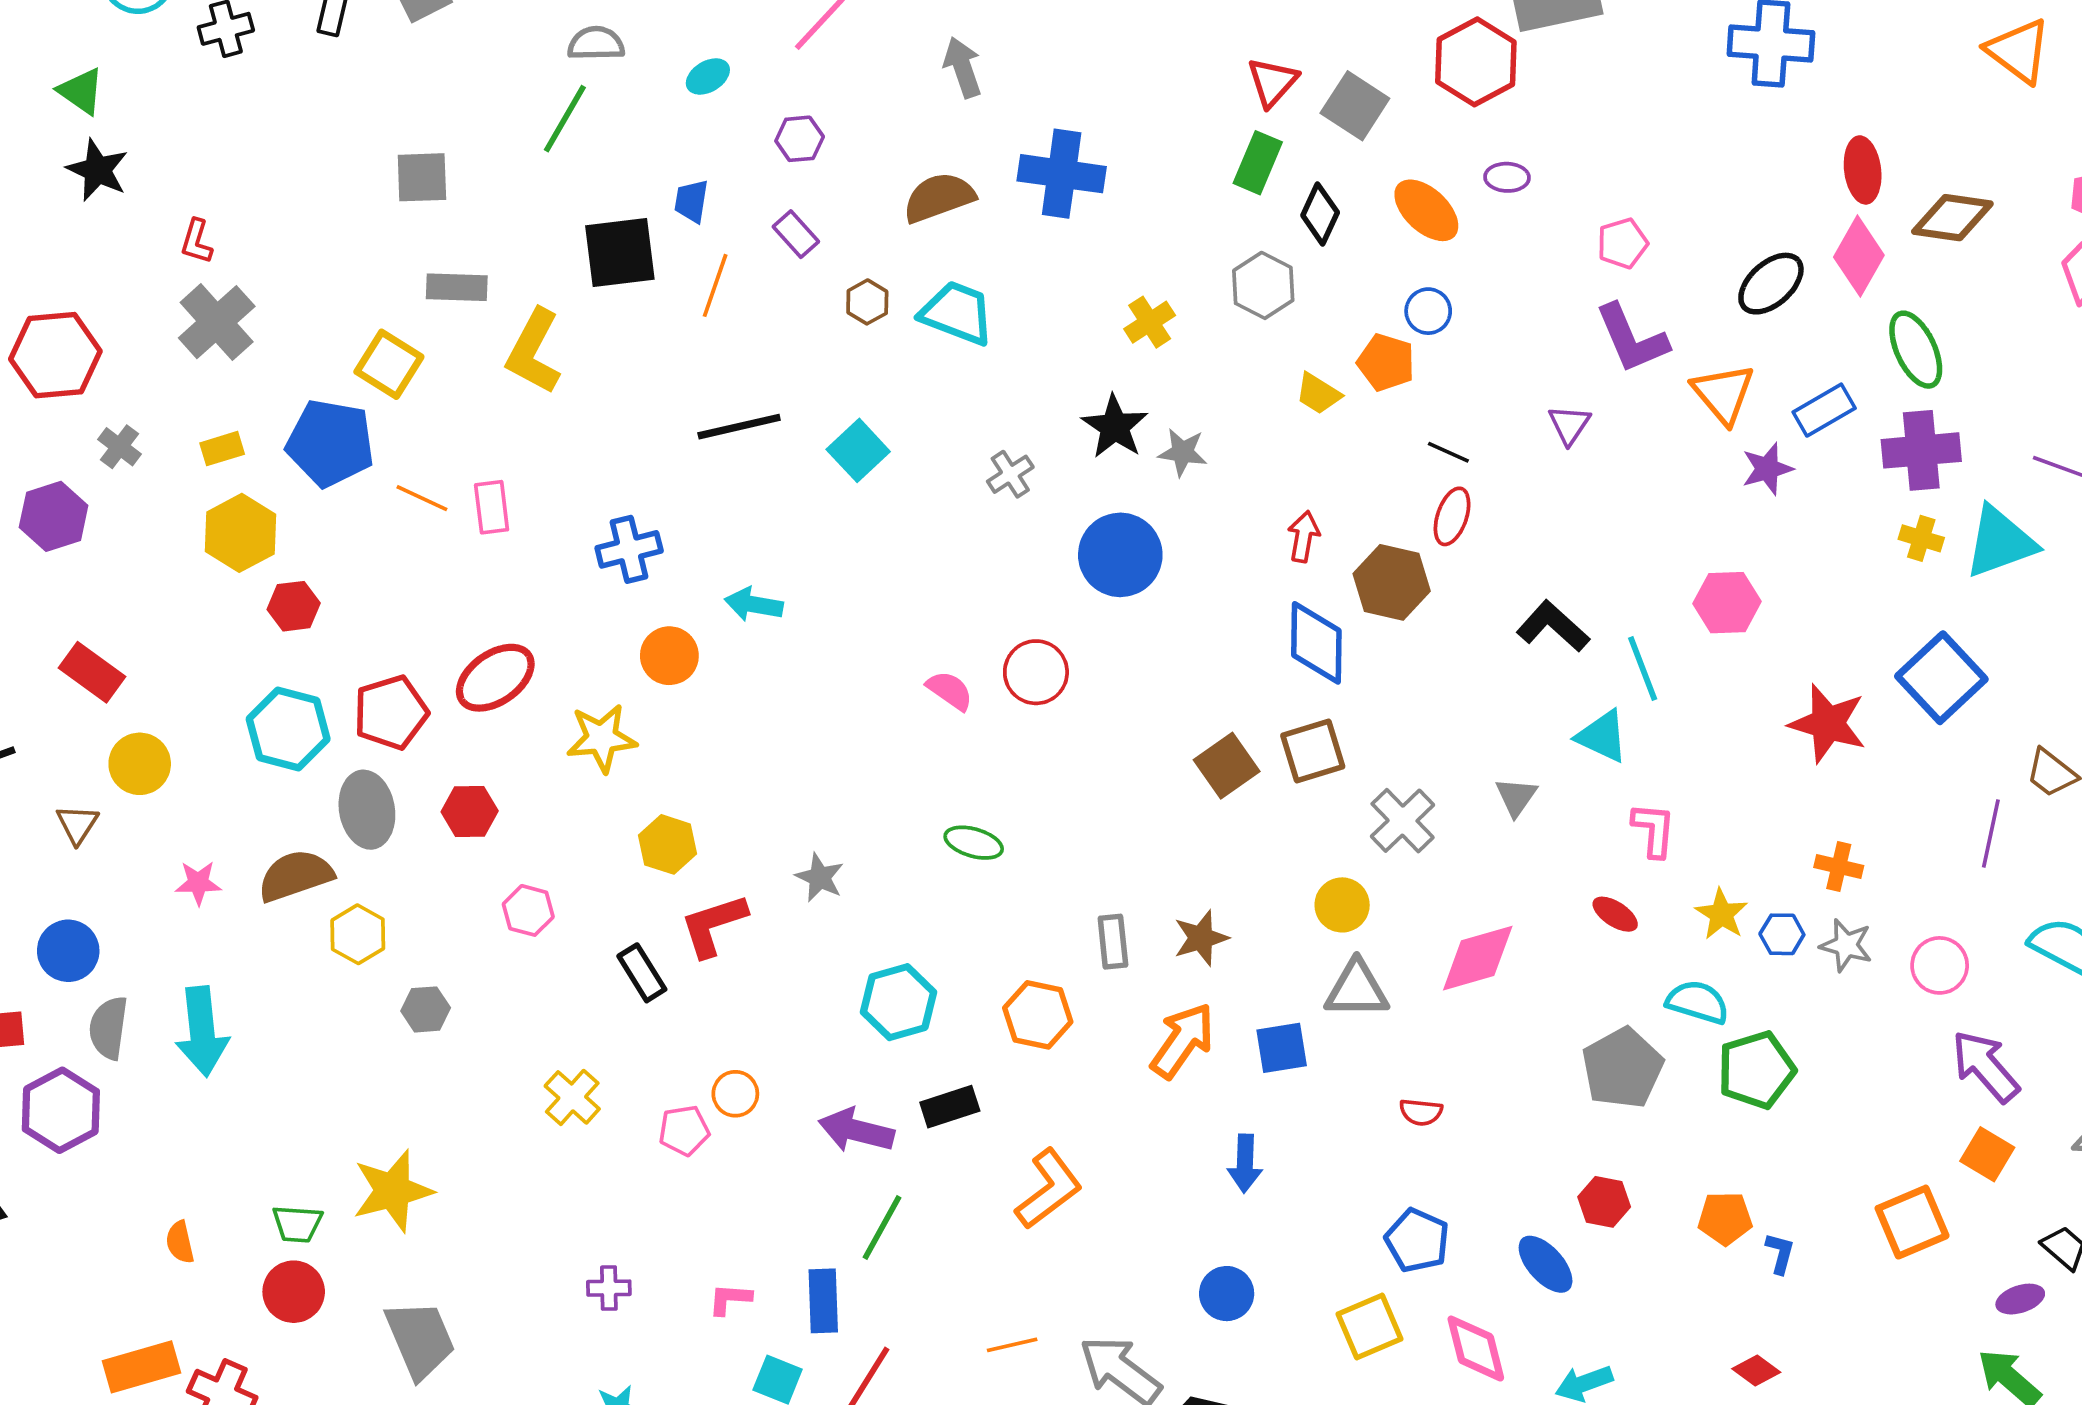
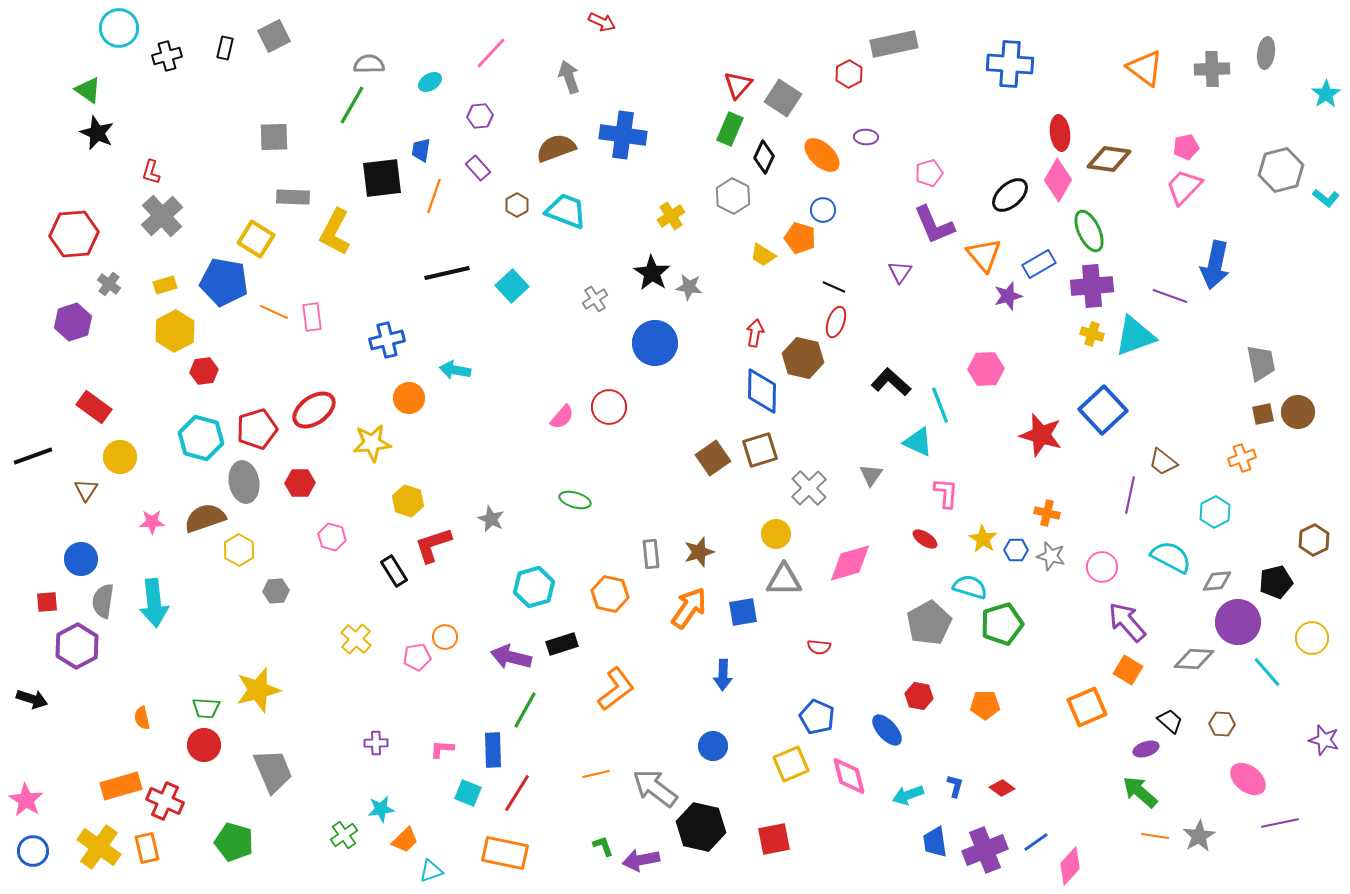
red hexagon: (1476, 62) -> (849, 74), size x0.6
pink semicircle: (950, 691) -> (562, 417), turned 96
blue L-shape: (1780, 1253) -> (955, 786), moved

